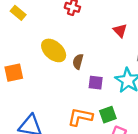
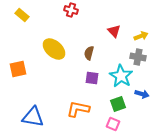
brown semicircle: (78, 62) -> (89, 53), moved
green square: (108, 115) -> (118, 104), moved

